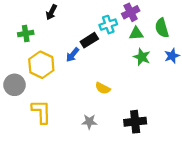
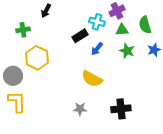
cyan cross: (108, 25) -> (97, 22), turned 35
blue arrow: (73, 55) -> (97, 49), moved
yellow semicircle: (103, 88) -> (92, 79), size x1.5
yellow L-shape: (41, 112) -> (17, 102), moved

